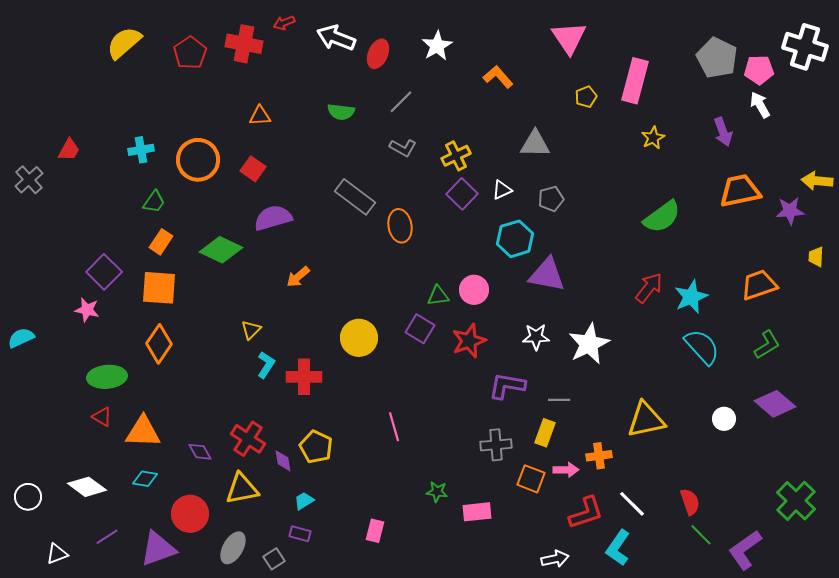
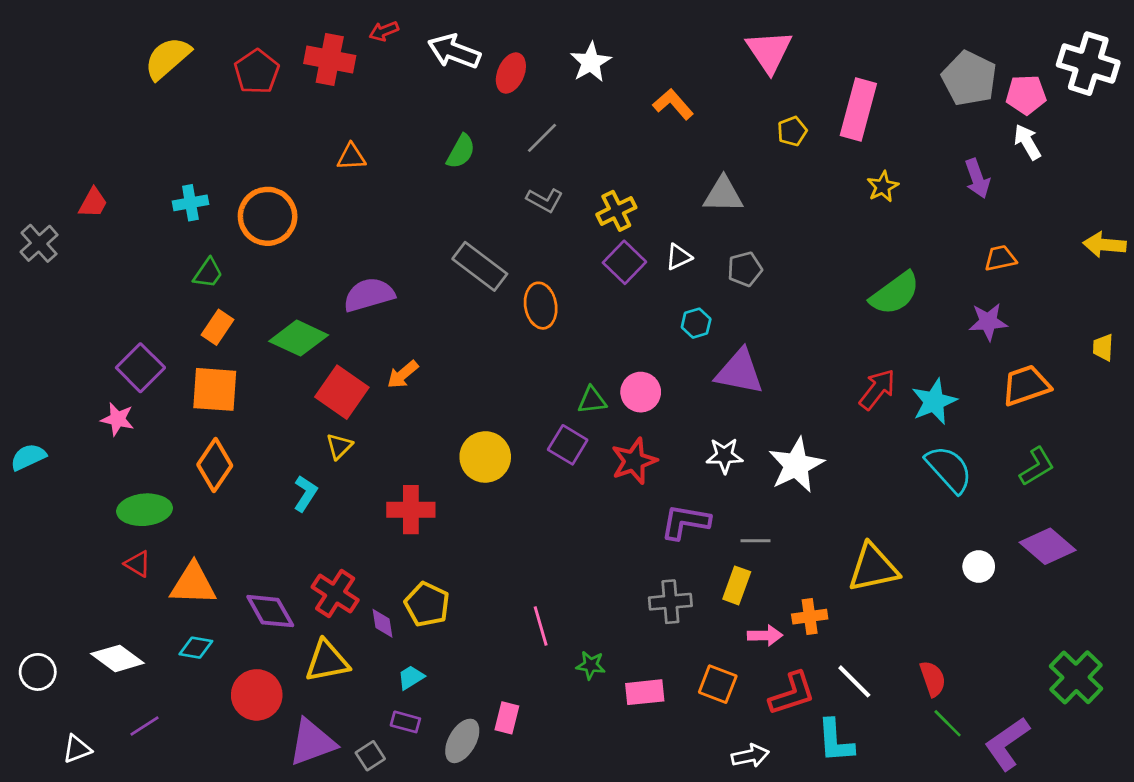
green semicircle: (341, 112) -> (461, 151), turned -68
red square: (253, 169) -> (342, 392), moved, size x1.5
orange trapezoid: (740, 191) -> (1000, 258), size x0.6
purple star: (790, 211) -> (988, 322), moved
cyan hexagon: (515, 239) -> (696, 323), size x0.6
cyan L-shape: (266, 365) -> (305, 493), moved
pink line: (394, 427) -> (541, 626), moved
purple diamond: (200, 452) -> (270, 611), size x1.5
orange square: (531, 479) -> (718, 684), moved
gray ellipse: (233, 548) -> (462, 741), moved
cyan L-shape: (618, 548) -> (835, 741), turned -39
purple triangle: (158, 549) -> (312, 742), moved

